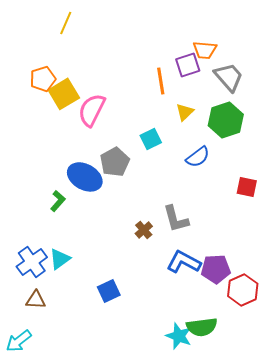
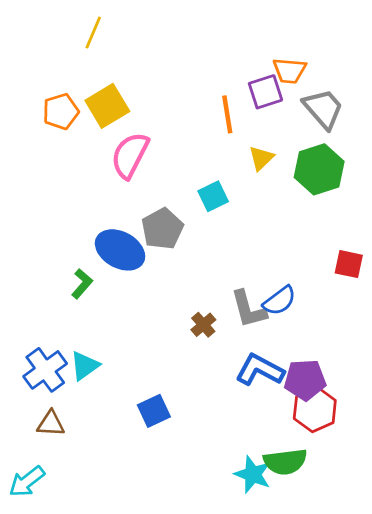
yellow square: (64, 94) -> (107, 106), moved
blue semicircle: (198, 157) -> (280, 301), moved
red hexagon: (243, 290) -> (315, 409), moved

